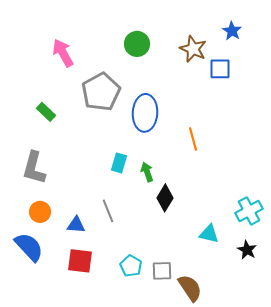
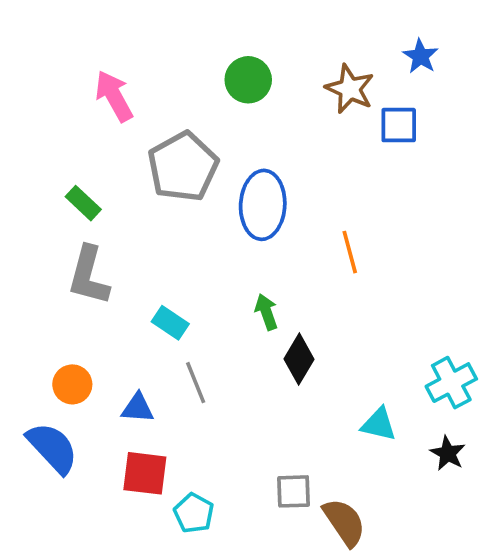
cyan rectangle: (119, 163) -> (170, 323), moved, turned -72
gray L-shape: (34, 168) -> (89, 276), moved
cyan pentagon: (131, 266) -> (194, 513), moved

